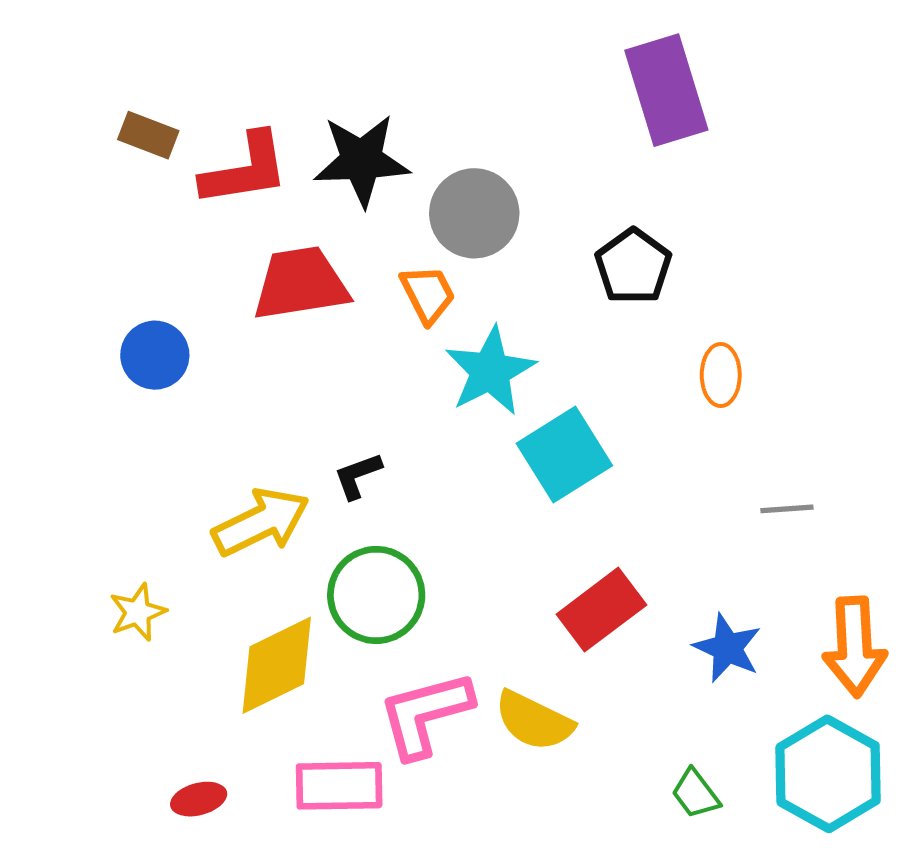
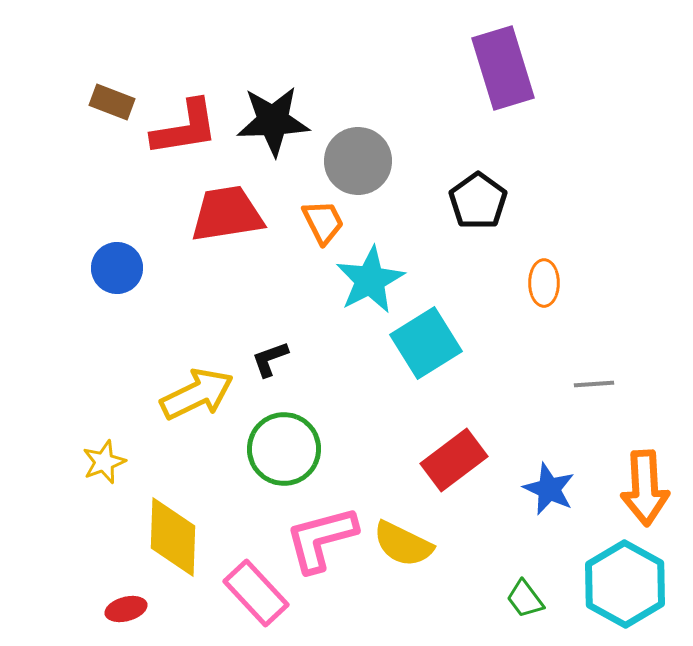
yellow diamond: (277, 665) -> (173, 537), moved, turned -62
pink rectangle: (339, 786) -> (256, 593), turned 48
red ellipse: (199, 799) -> (126, 609), moved

